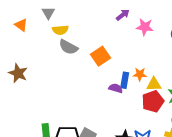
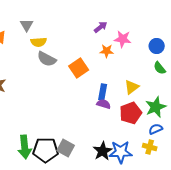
orange star: (140, 74) -> (107, 51), moved
yellow triangle: (154, 84) -> (132, 87), moved, turned -35
purple semicircle: (116, 88) -> (104, 104), moved

